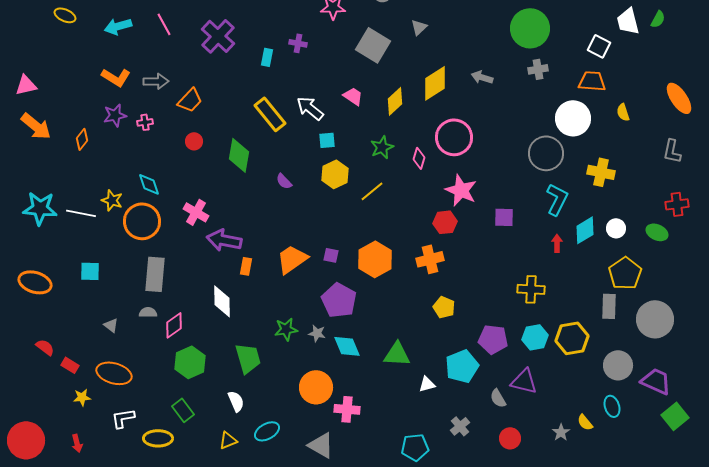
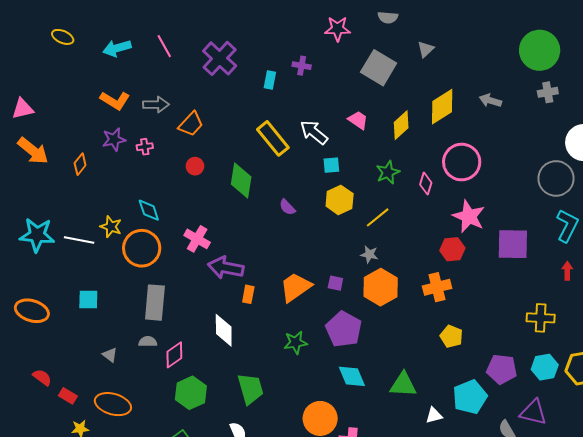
purple square: (504, 217) -> (513, 244), size x1.6
green star: (286, 329) -> (295, 343), moved
gray star: (317, 333) -> (369, 254), moved

